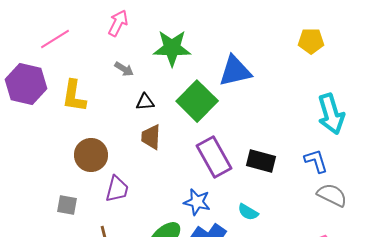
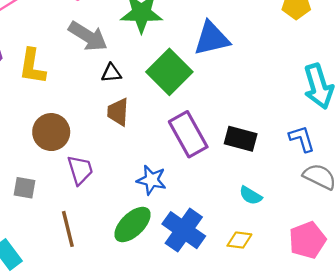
gray arrow: (124, 69) -> (88, 36), size x1.8
purple trapezoid: (117, 189) -> (80, 170), turned -32
blue star: (197, 202) -> (151, 180), moved
cyan semicircle: (248, 212) -> (251, 196), moved

